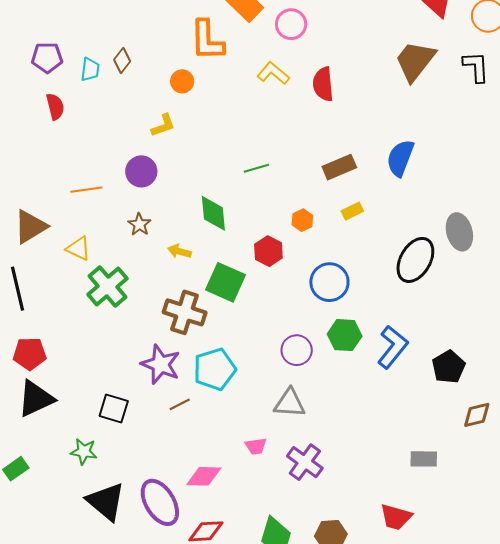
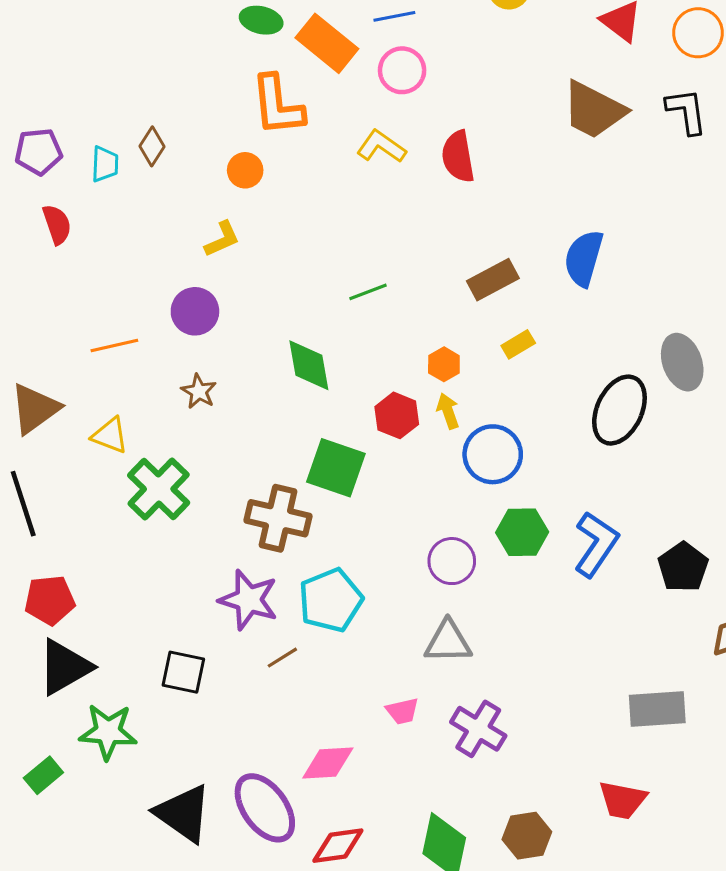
brown trapezoid: (415, 61) -> (594, 110), turned -96
yellow arrow: (179, 251) -> (448, 411), moved, turned 60
green star: (84, 452) -> (108, 732), moved, size x1.4
gray rectangle: (424, 459) -> (657, 709), size x1.4

